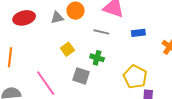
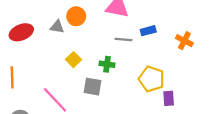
gray triangle: (57, 18) -> (57, 27), turned 32
gray line: (101, 32) -> (124, 40), moved

